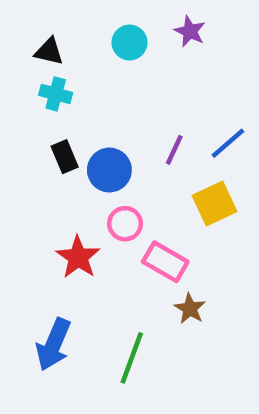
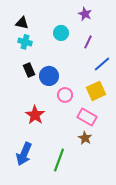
cyan circle: (130, 43) -> (61, 33), moved
purple line: (174, 150) -> (88, 42), moved
pink circle: (125, 224) -> (65, 95), moved
pink rectangle: (165, 262) -> (87, 117), moved

